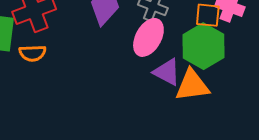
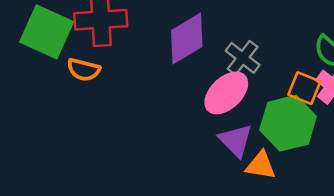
orange triangle: (192, 85) -> (261, 165), size x0.7

